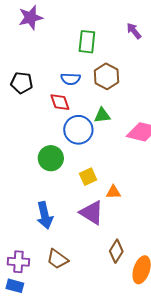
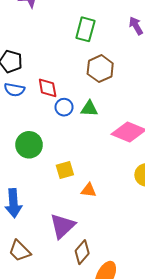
blue semicircle: (71, 79) -> (14, 90), moved
blue circle: (78, 130) -> (64, 107), moved, size x0.6
purple triangle: (92, 213) -> (62, 226), moved, turned 36

